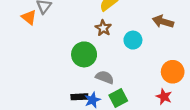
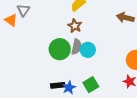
cyan circle: (133, 40) -> (88, 50), moved
gray semicircle: (105, 77) -> (77, 47), moved, turned 84

